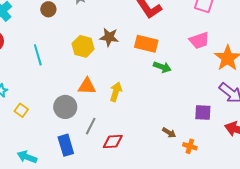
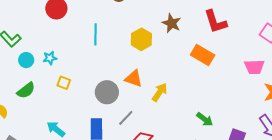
brown star: (109, 37) -> (172, 23), moved
green arrow: (162, 67) -> (205, 119), moved
yellow square: (21, 110) -> (64, 83), turned -32

